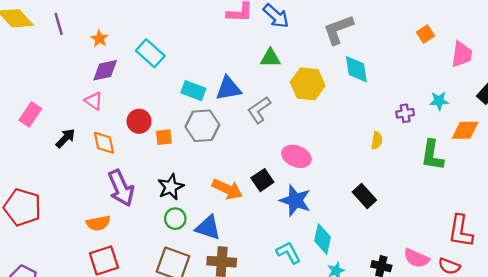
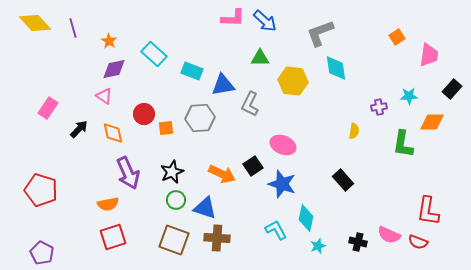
cyan rectangle: (193, 91) -> (192, 71), moved
gray L-shape: (259, 110) -> (250, 104), turned -30

